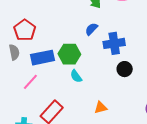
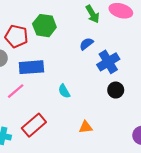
red pentagon: (25, 30) -> (16, 36), turned -30
blue cross: (114, 43) -> (108, 62), turned -30
green hexagon: (69, 54) -> (44, 26), moved

